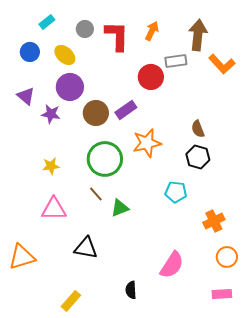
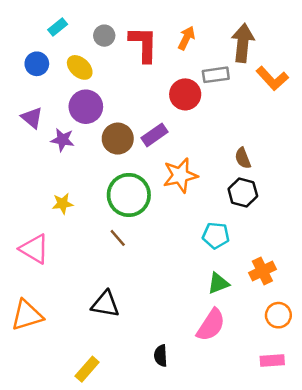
green triangle: (120, 208) -> (218, 283), moved
pink triangle: (54, 209) -> (34, 249), moved, turned 32

